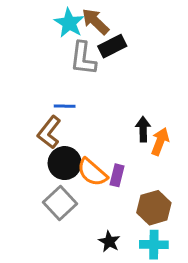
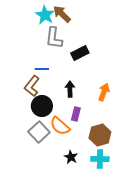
black rectangle: (112, 46) -> (80, 53), moved
black arrow: (143, 129) -> (70, 89), moved
orange semicircle: (92, 172) -> (60, 126), moved

